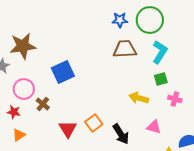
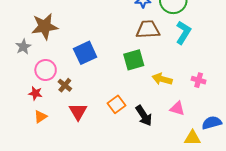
green square: (161, 79) -> (134, 60), moved, size x1.5
red triangle: (68, 129) -> (78, 112), moved

